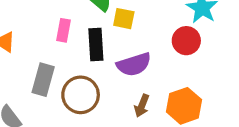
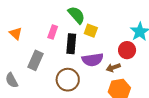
brown circle: (81, 95) -> (68, 80), moved
brown arrow: (142, 106) -> (113, 68), moved, turned 40

